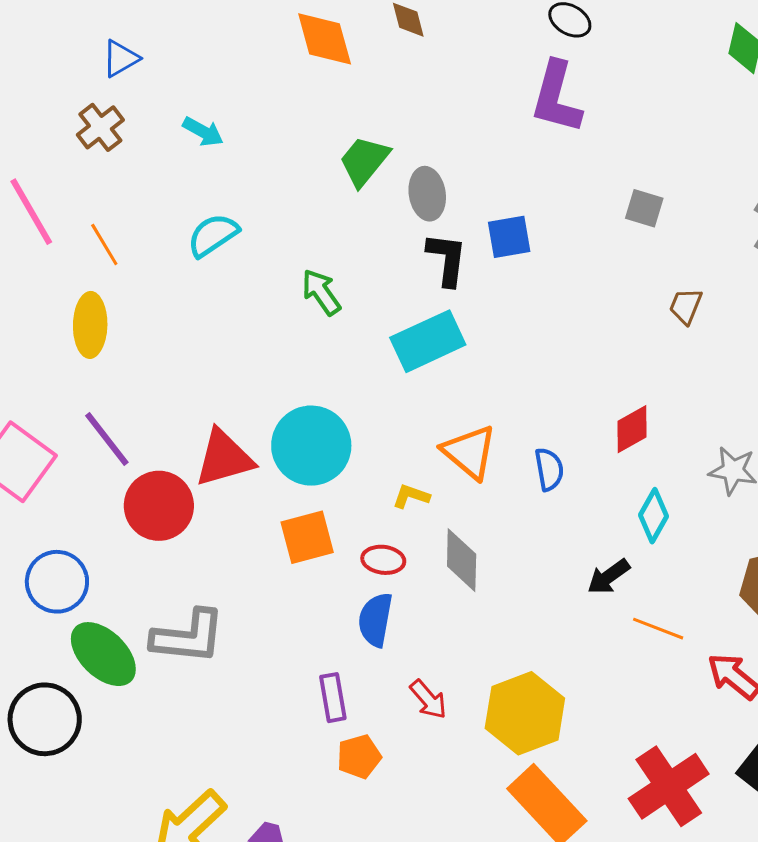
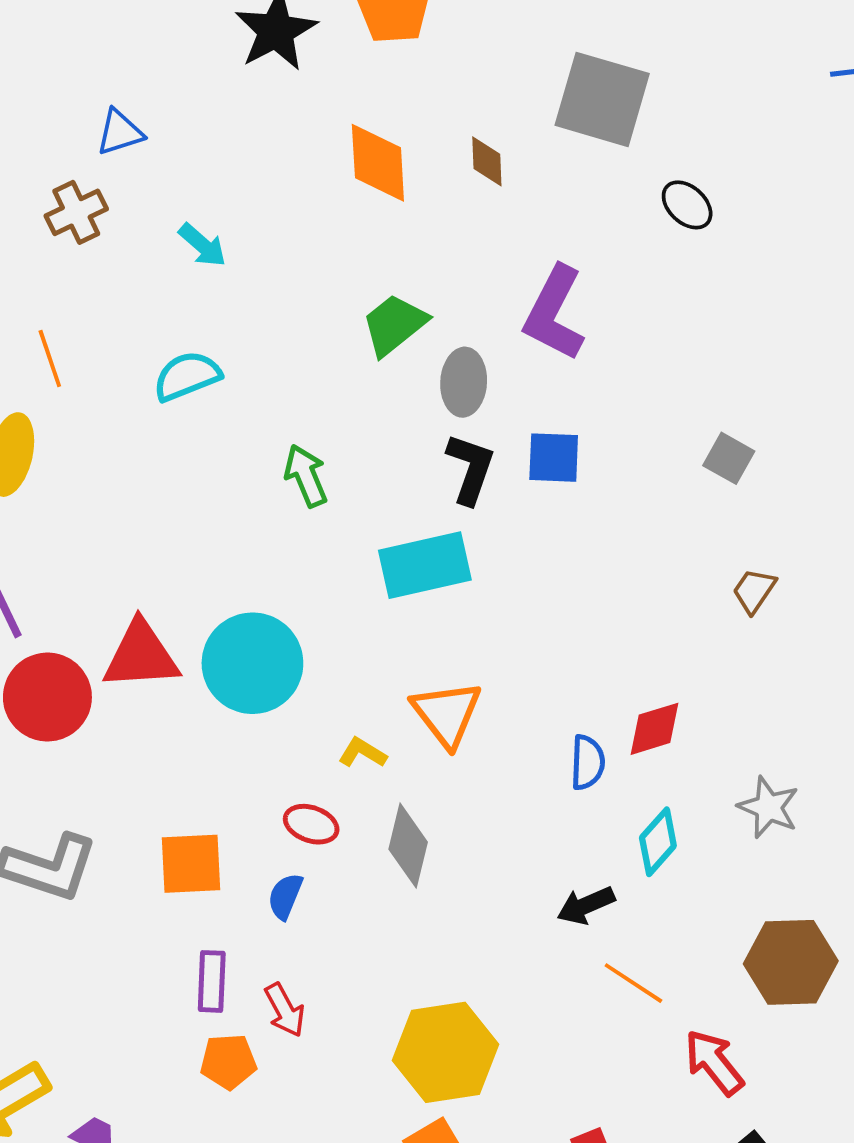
purple L-shape: (556, 97) -> (554, 313), moved
blue semicircle: (549, 469) -> (588, 762), moved
orange square: (307, 537) -> (191, 864), moved
blue semicircle: (375, 620) -> (285, 896), size x0.7
red arrow: (428, 699) -> (285, 1010), moved

